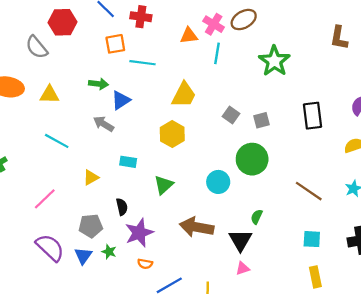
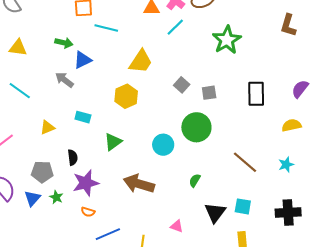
cyan line: (217, 53) -> (175, 27), turned 30
black triangle: (240, 240) -> (215, 213), moved
pink triangle: (243, 268) -> (177, 226), turned 32

